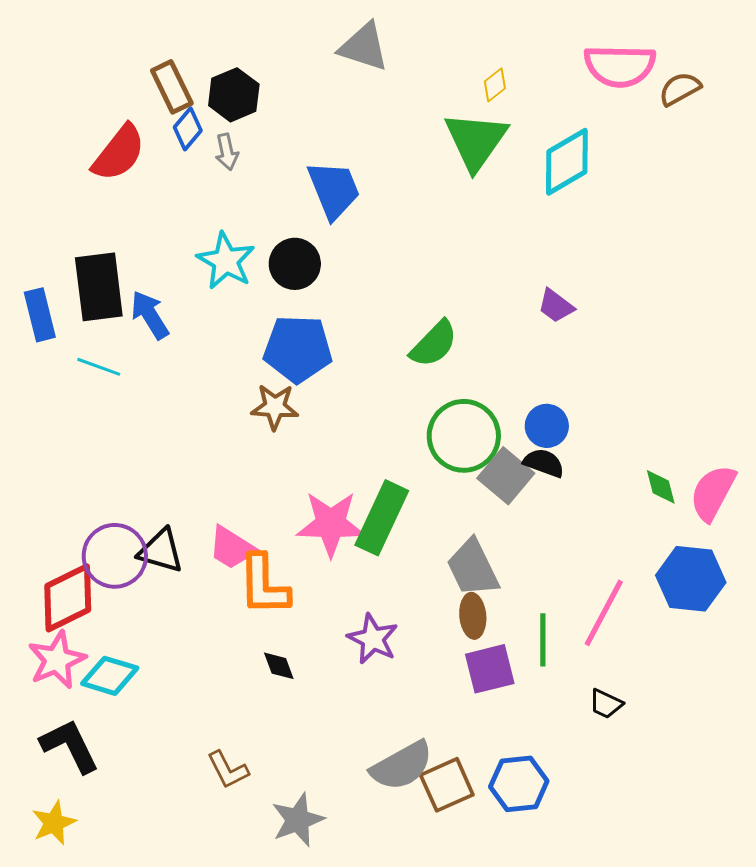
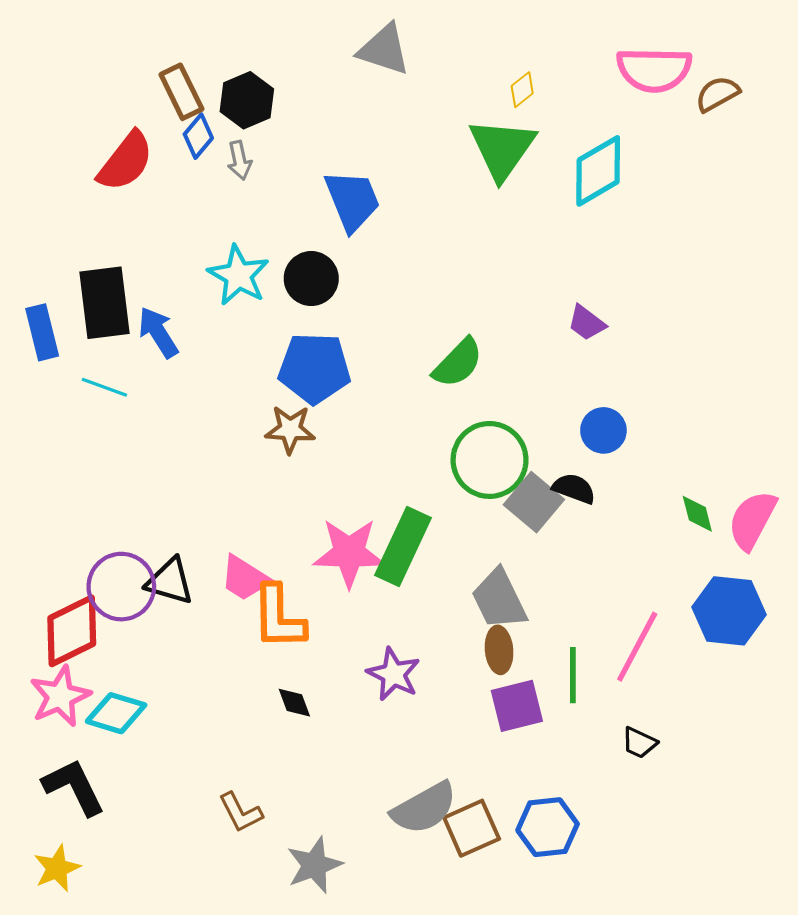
blue circle: (547, 426) -> (603, 430), moved

